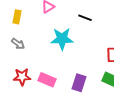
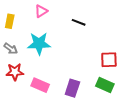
cyan star: (62, 39) -> (39, 44), moved
red star: (22, 77) -> (15, 72), moved

